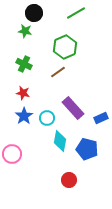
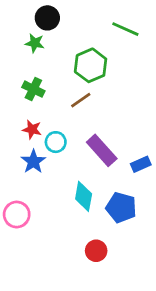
green line: (76, 13) -> (125, 29), moved, turned 54
cyan circle: (47, 118) -> (56, 142), moved

